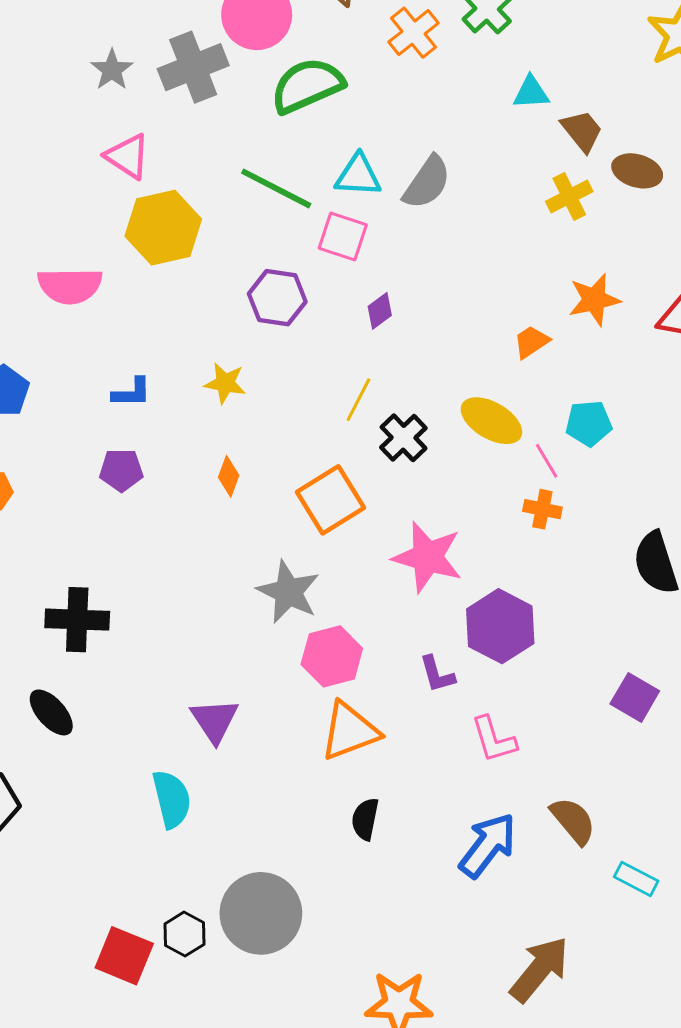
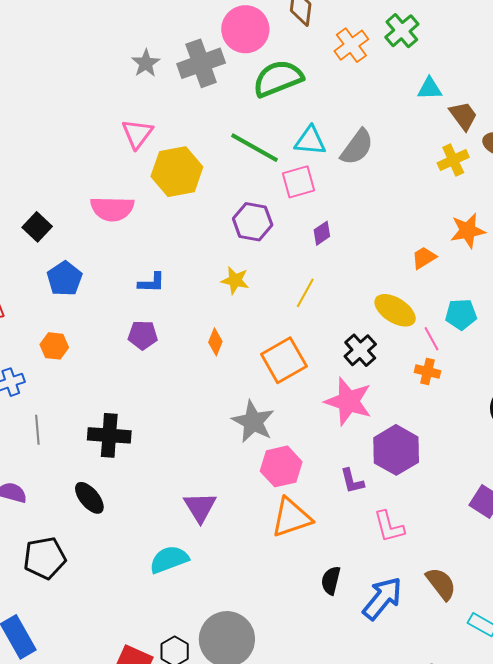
pink triangle: (128, 156) -> (137, 134), moved, turned 32
pink square: (343, 237) -> (298, 182), turned -36
yellow star: (225, 383) -> (235, 280), moved
black cross: (403, 438) -> (360, 350), moved
cyan semicircle: (172, 799) -> (169, 559), turned -99
black semicircle: (365, 819) -> (331, 580), moved

